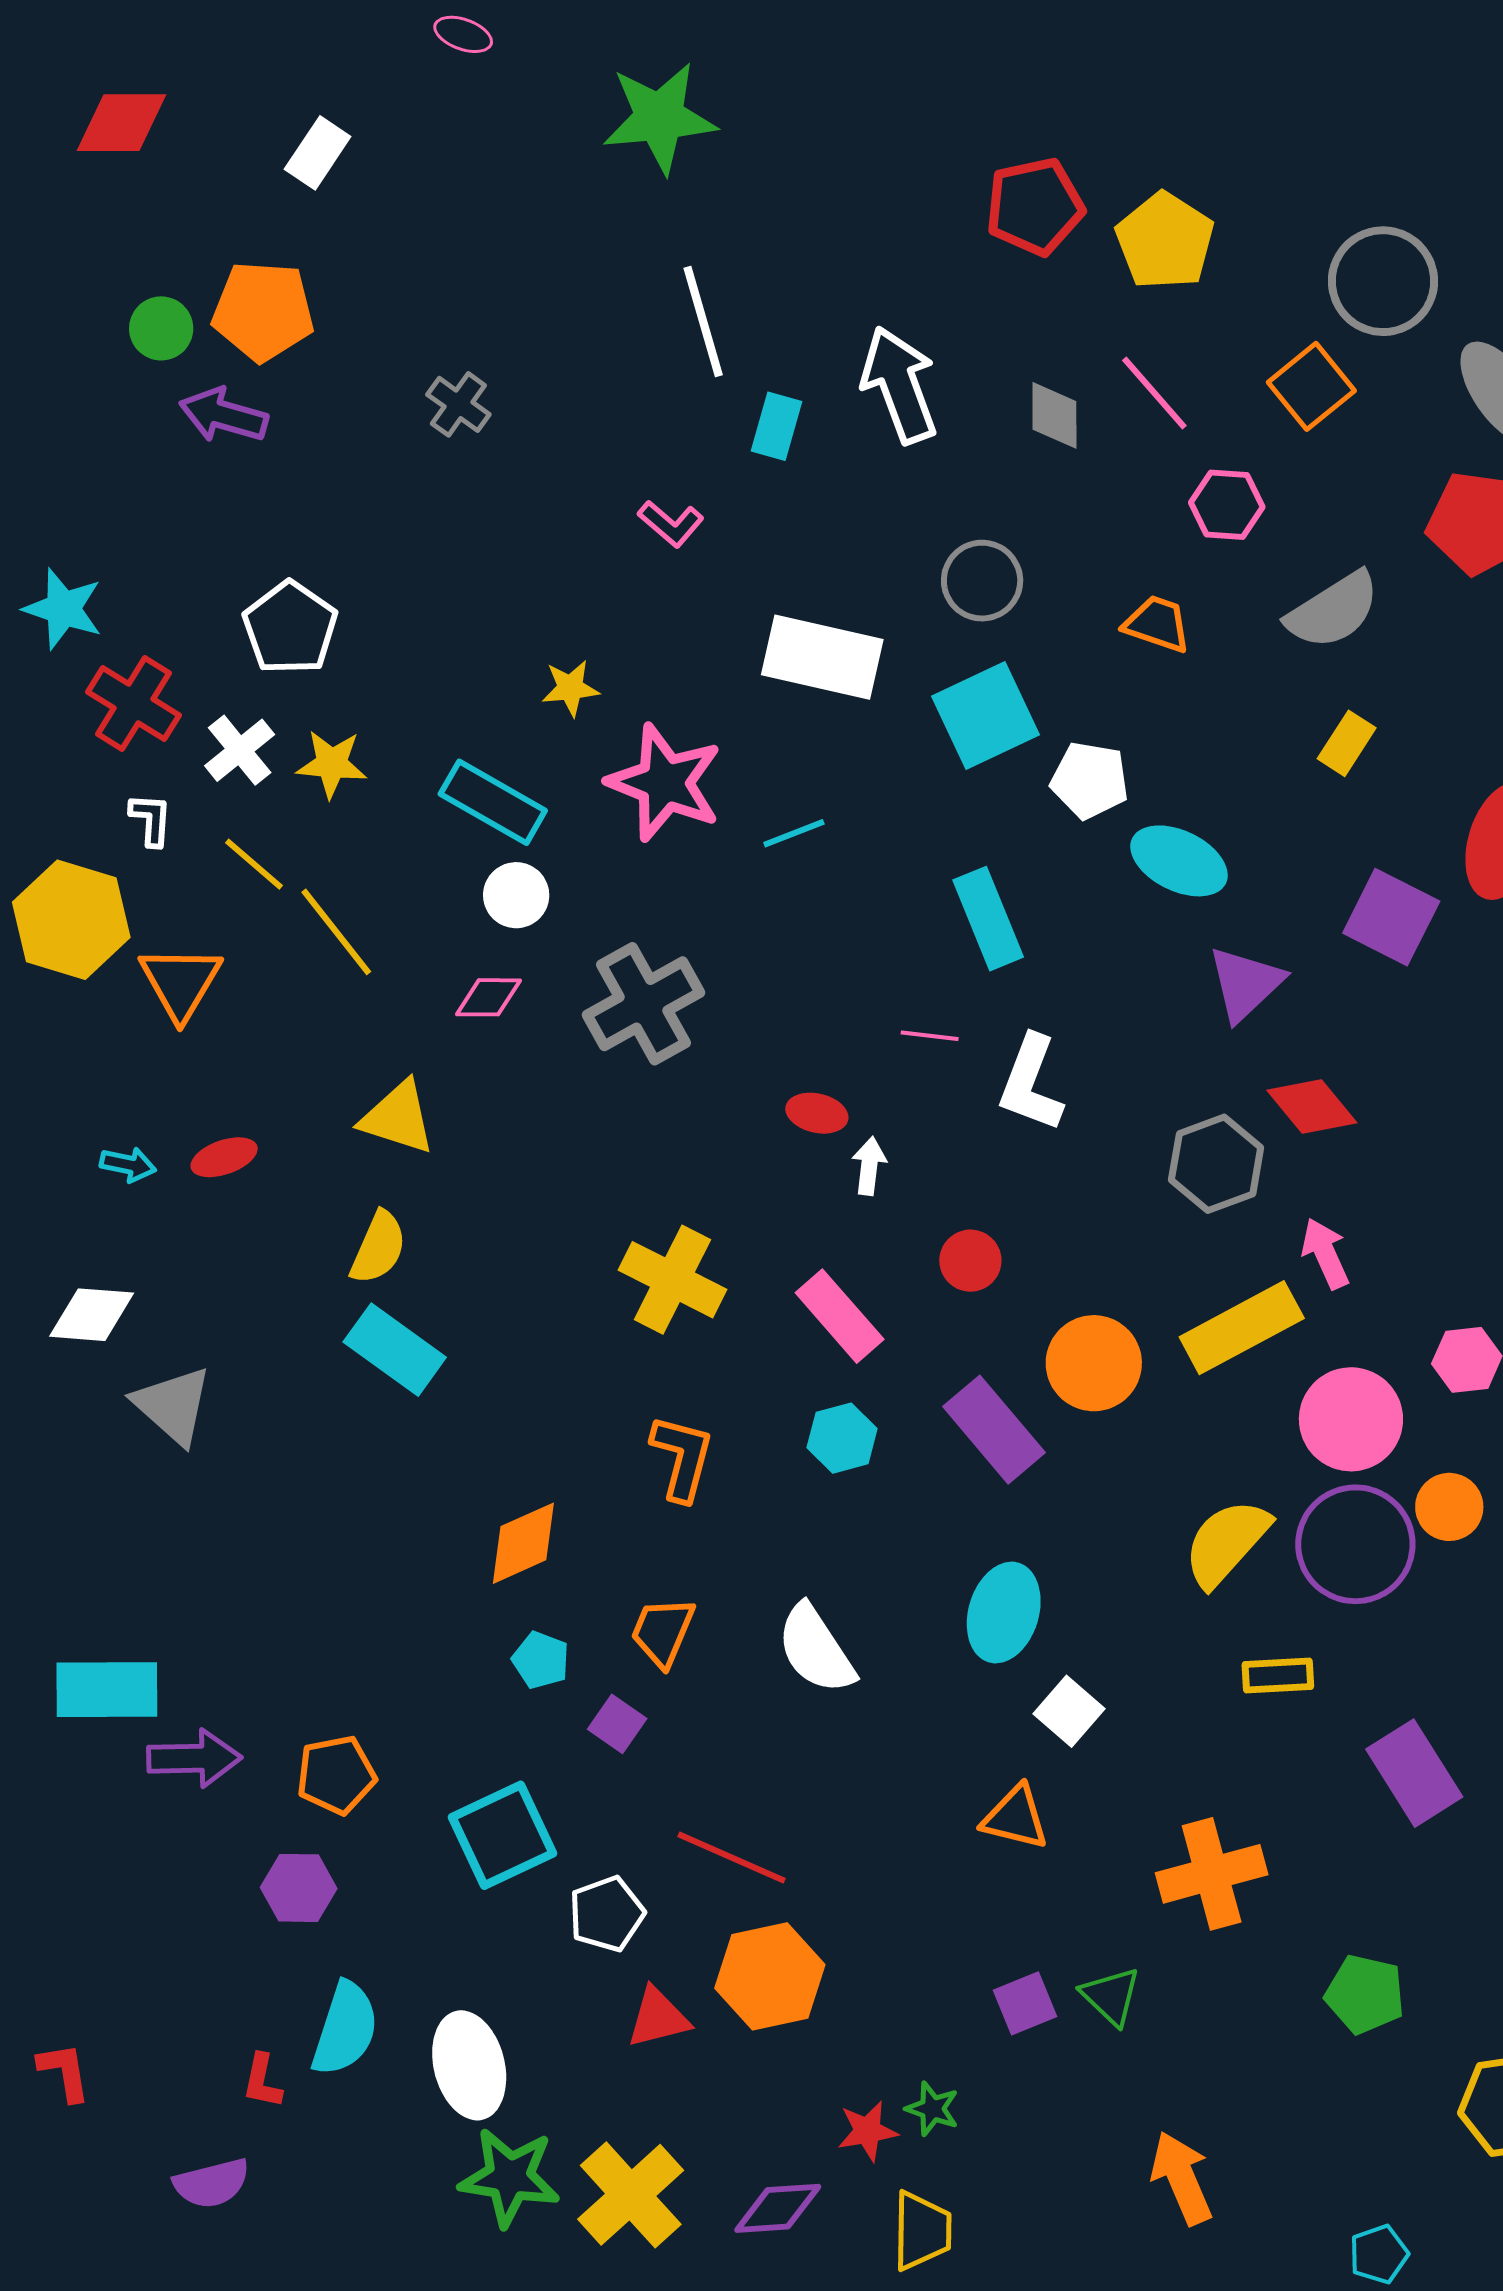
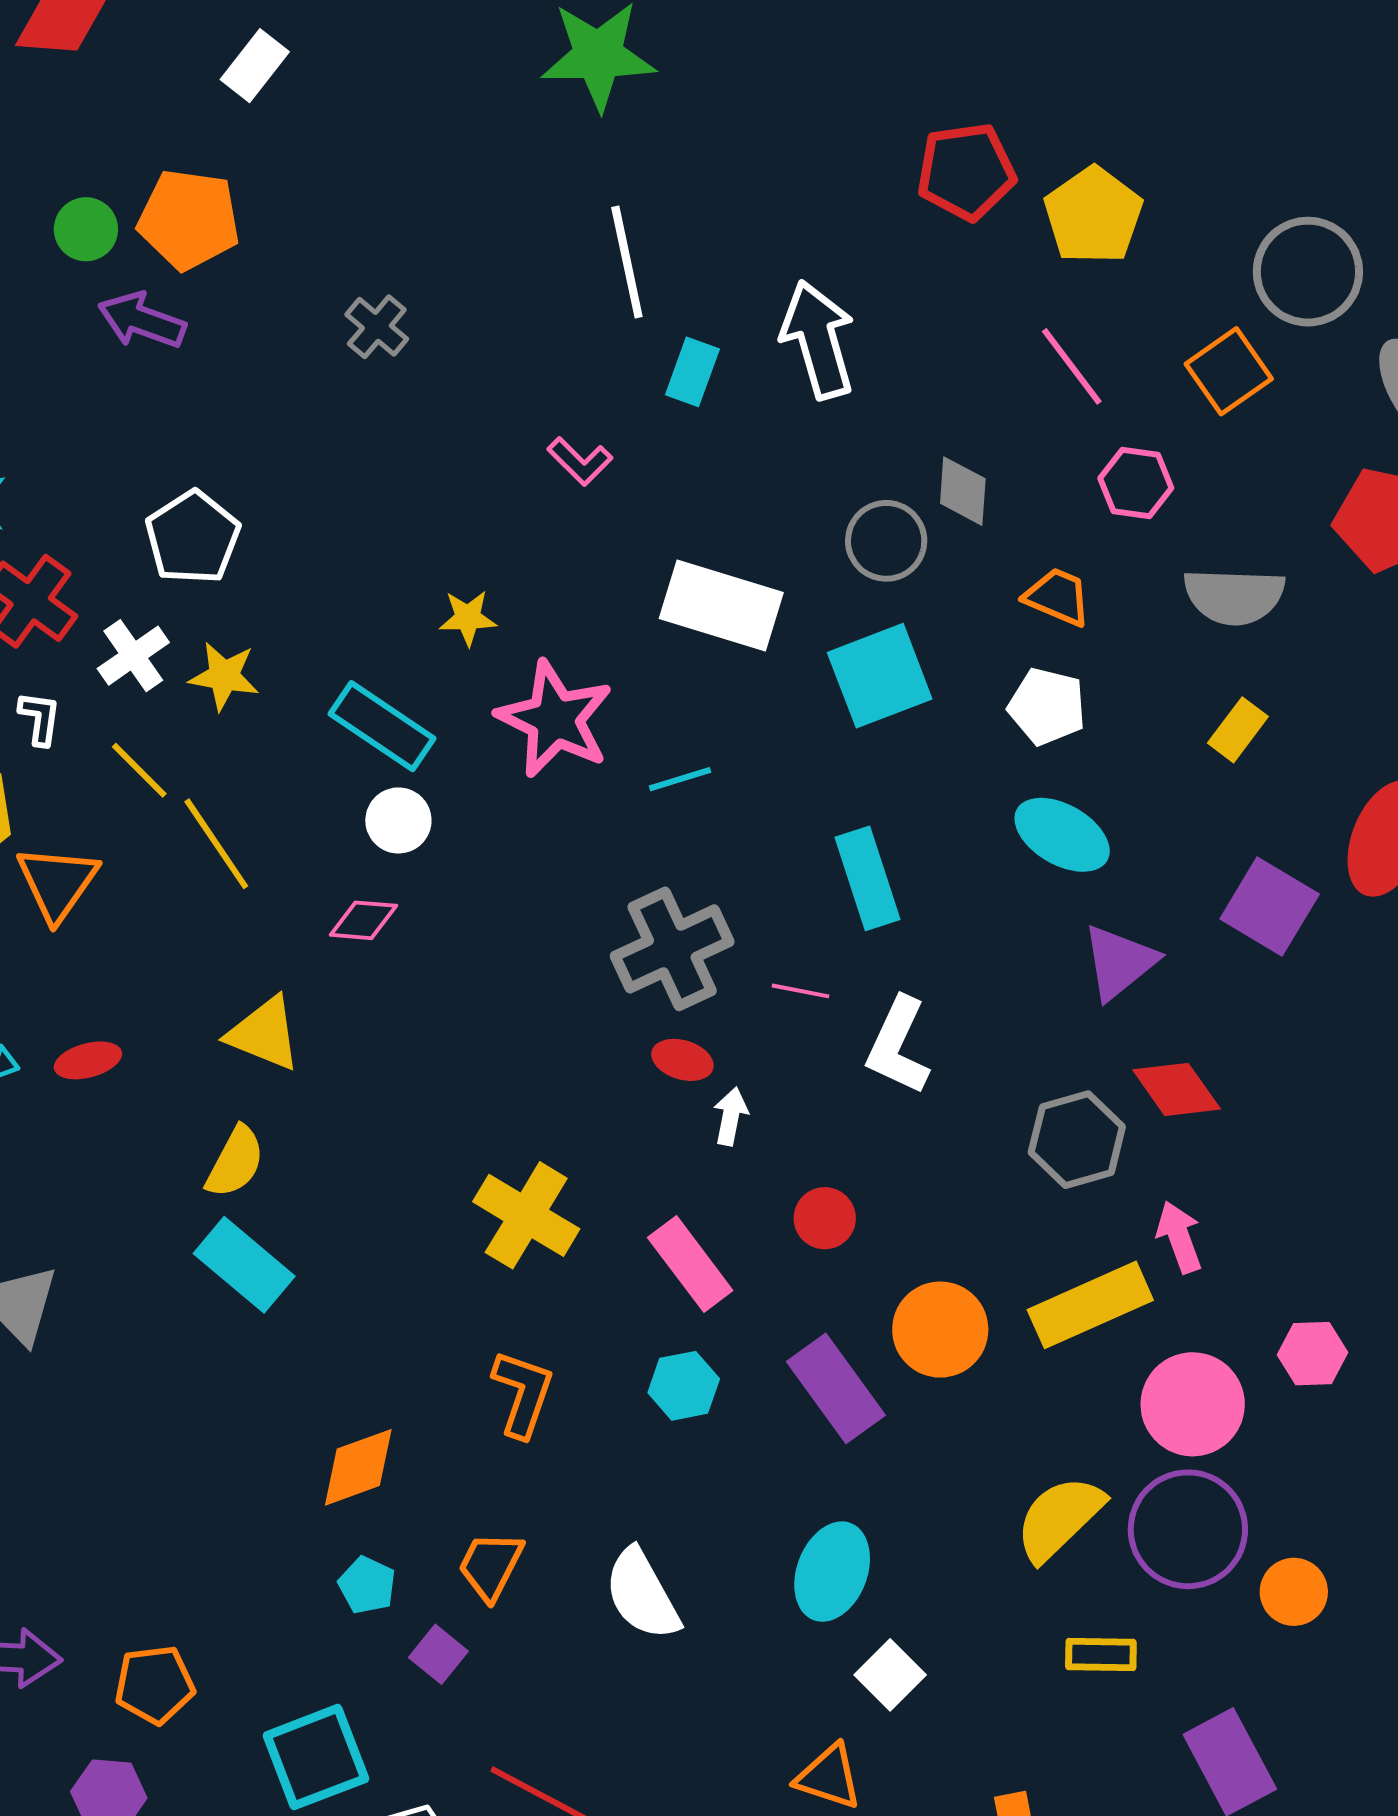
gray diamond: (1054, 415) -> (963, 491), moved
gray semicircle: (1333, 610) -> (1234, 596), turned 30
white pentagon: (1090, 780) -> (1047, 706), moved
gray cross: (644, 1004) -> (672, 949), moved
orange circle: (1449, 1507) -> (1294, 1592), moved

